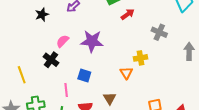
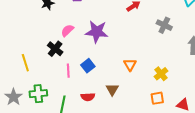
yellow cross: (140, 58) -> (161, 74), moved, turned -32
blue square: (84, 76) -> (88, 66), turned 32
pink line: (66, 90) -> (68, 71), moved

